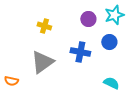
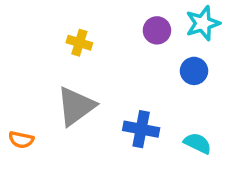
blue cross: (80, 52) -> (141, 129), moved

